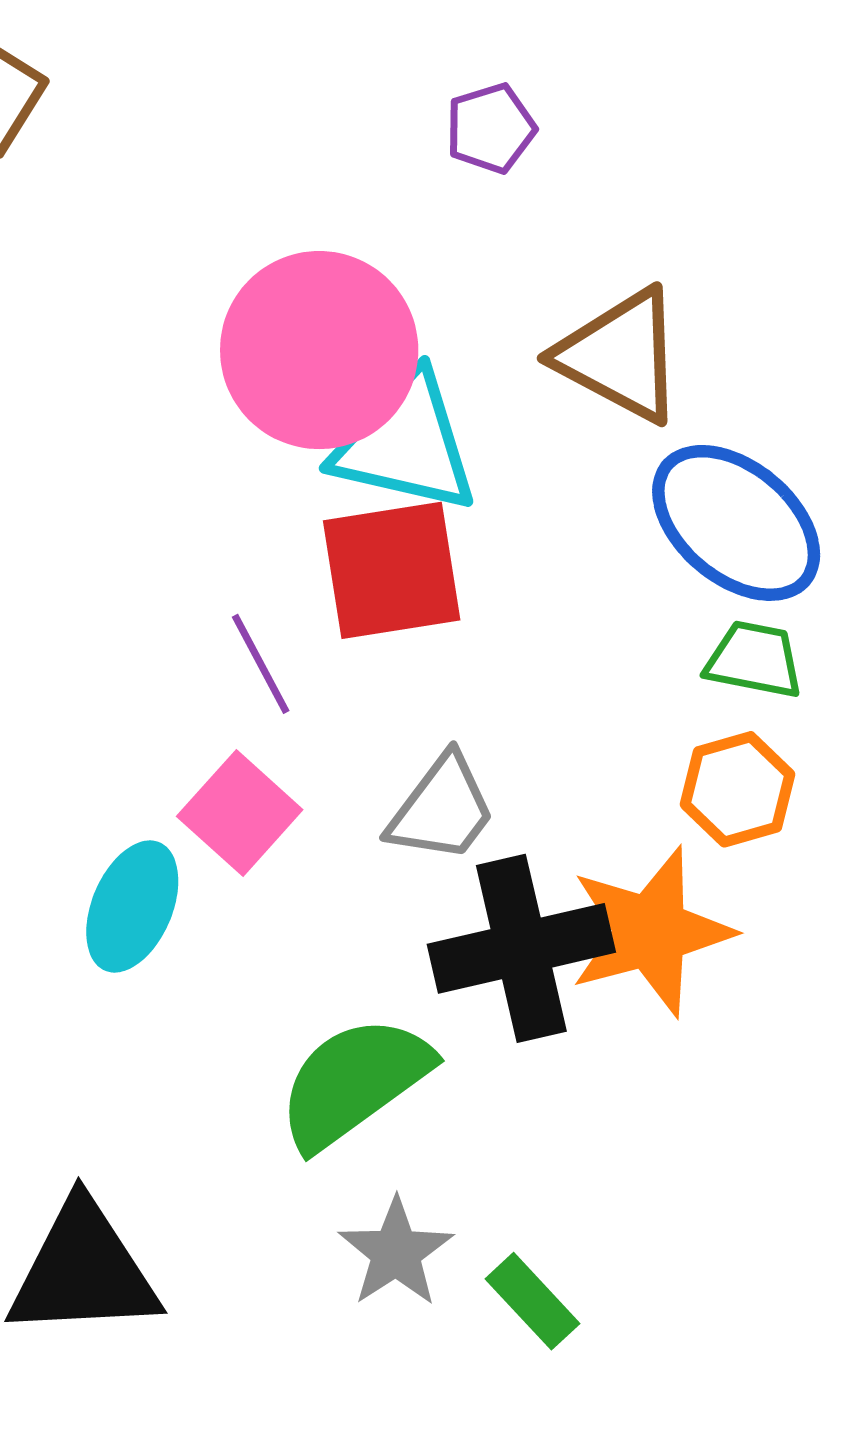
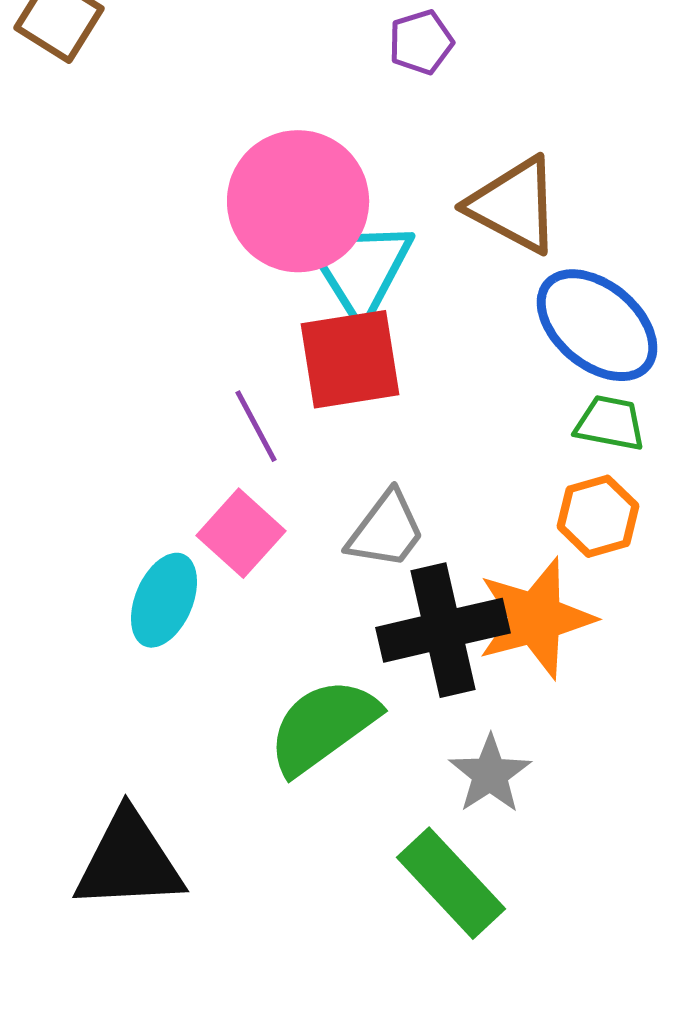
cyan triangle: (406, 443) -> (360, 268), turned 45
gray star: (396, 1252) -> (490, 774), moved
green rectangle: (533, 1301) -> (451, 883), size x1.6

